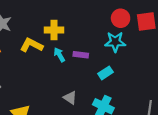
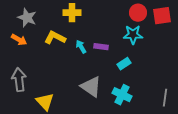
yellow cross: (54, 30) -> (72, 13), moved
gray triangle: (70, 98) -> (91, 87), size x1.6

